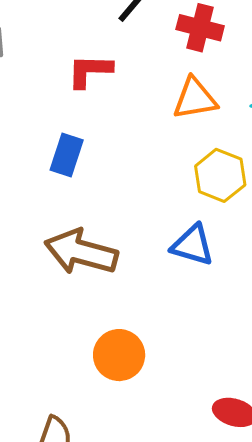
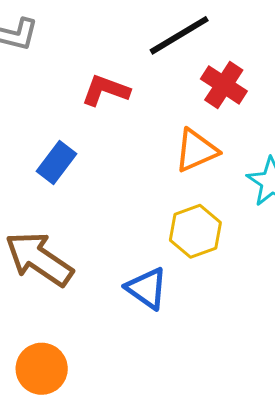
orange triangle: (195, 99) -> (196, 150), turned -33

